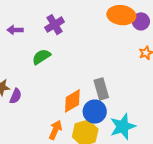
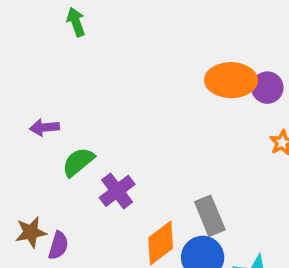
purple cross: (55, 25) -> (117, 191), moved
green semicircle: (41, 57) -> (78, 162), moved

